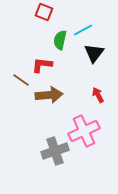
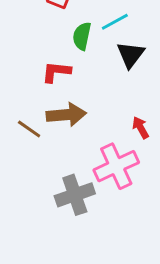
brown line: (21, 80) -> (29, 129), moved
red arrow: (98, 95) -> (141, 128), moved

